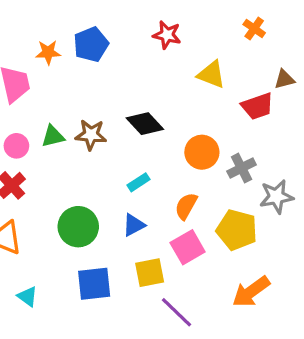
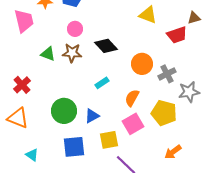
green triangle: (53, 136) -> (48, 54), turned 35
pink circle: (16, 146) -> (75, 29), moved
blue triangle: (134, 225) -> (92, 116), moved
orange arrow: (251, 292) -> (173, 152), size x0.7

